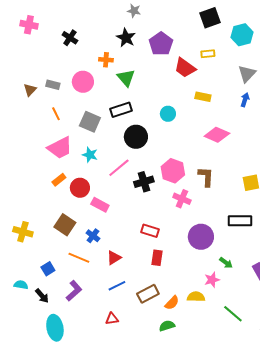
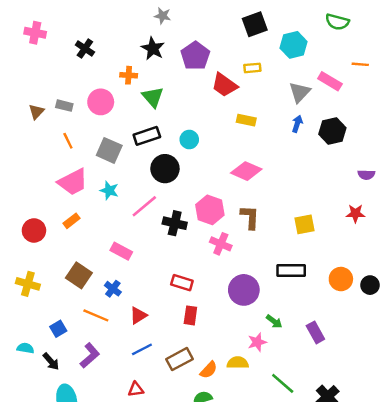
cyan circle: (168, 114) -> (189, 140), moved
pink diamond: (217, 135) -> (246, 171), moved
black cross: (144, 182) -> (175, 223), turned 30
red circle: (80, 188) -> (34, 230), moved

